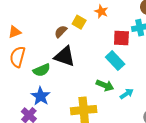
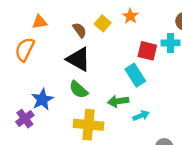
orange triangle: (15, 32) -> (40, 22), moved
brown semicircle: (61, 32) -> (80, 30), turned 88
green semicircle: (42, 70) -> (79, 90), moved, turned 54
green arrow: (105, 85) -> (118, 101), turned 138

